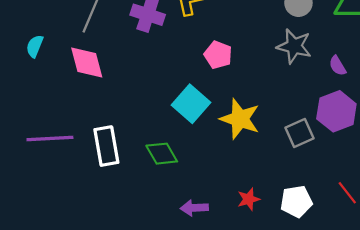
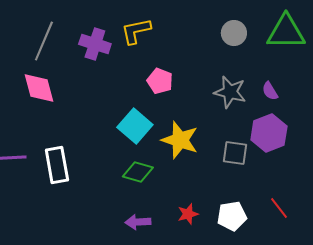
gray star: (294, 46) -> (230, 92), moved
gray square: (300, 133) -> (235, 153), turned 32
green diamond: (162, 154) -> (138, 172), moved, turned -44

